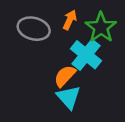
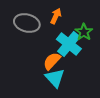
green star: (101, 27) -> (84, 32), moved, size x0.7

